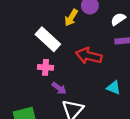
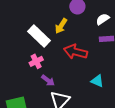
yellow arrow: (71, 18) -> (61, 26), moved
pink cross: (46, 67) -> (36, 61), turned -32

